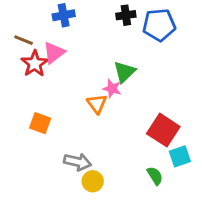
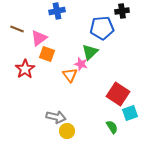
blue cross: (64, 15) -> (57, 11), moved
black cross: (126, 15) -> (122, 11), moved
blue pentagon: (159, 25) -> (102, 28), moved
red star: (35, 64) -> (25, 69), moved
orange square: (40, 123) -> (47, 54), moved

